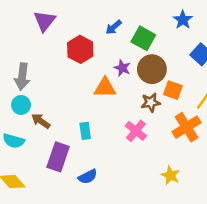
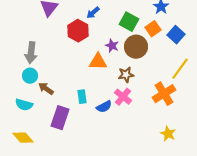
blue arrow: (114, 27) -> (93, 13), moved
orange square: (173, 90) -> (153, 29), moved, turned 35
brown star: (151, 103) -> (126, 75), moved
yellow star: (170, 175) -> (168, 134), moved
blue semicircle: (88, 177) -> (104, 107), moved

